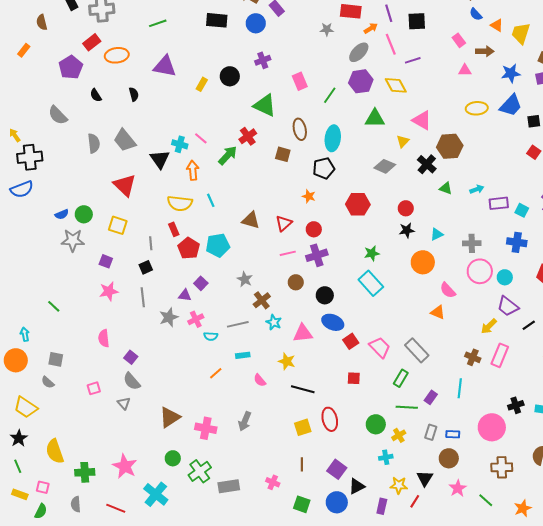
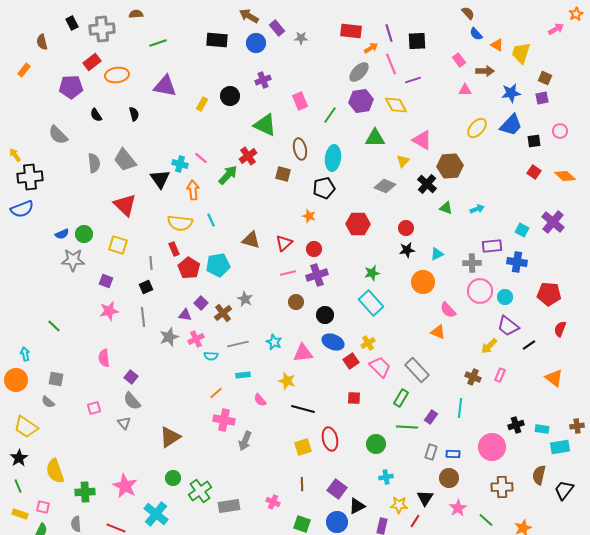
gray star: (327, 29) -> (301, 38), moved
purple pentagon: (71, 67) -> (71, 87), turned 30
yellow ellipse: (477, 108) -> (477, 128), turned -45
purple rectangle: (499, 203) -> (492, 246), moved
brown cross: (262, 300) -> (223, 313), moved
pink rectangle: (500, 355) -> (500, 375), size x0.6
pink cross: (206, 428) -> (224, 420), moved
yellow cross: (399, 435) -> (368, 343), moved

